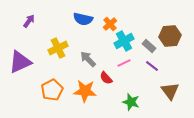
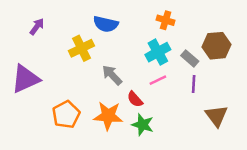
orange cross: (110, 24) -> (166, 20), moved, turned -32
yellow cross: (58, 48) -> (81, 48), moved
purple line: (152, 66) -> (194, 84), turned 56
green star: (131, 102) -> (143, 125), moved

